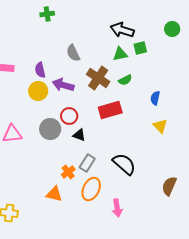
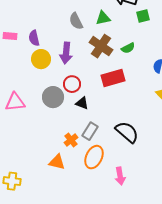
green triangle: (120, 54) -> (103, 18), moved
purple semicircle: (40, 70) -> (34, 38), moved
purple arrow: (63, 85) -> (66, 53), turned -100

